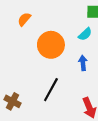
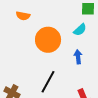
orange semicircle: (24, 19) -> (23, 16), turned -120

